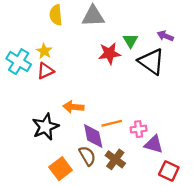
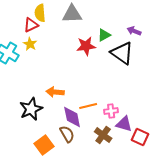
green triangle: (130, 41) -> (104, 35), turned 32
red triangle: (45, 71) -> (31, 25), moved
brown cross: (115, 159) -> (103, 135), moved
red square: (169, 171) -> (140, 137), moved

